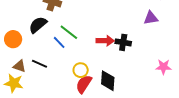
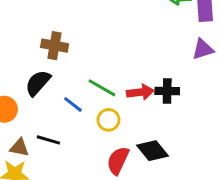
green line: (69, 32) -> (102, 88), moved
yellow circle: (81, 70) -> (108, 120), moved
black diamond: (108, 81) -> (153, 151), turned -35

